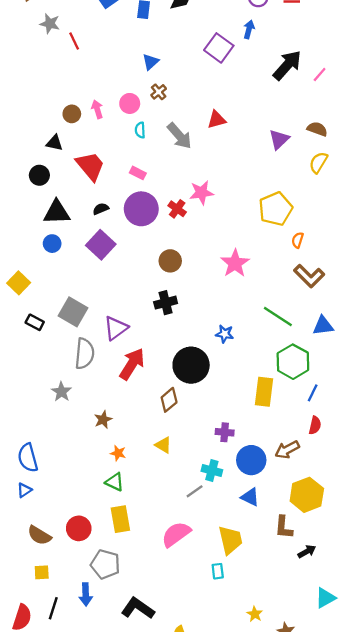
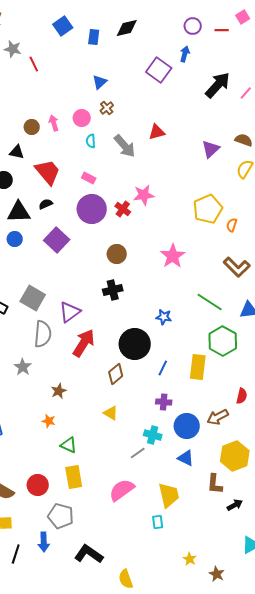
black semicircle: (101, 209) -> (46, 204), moved
orange semicircle: (298, 240) -> (232, 225), moved
blue line: (313, 393) -> (163, 368), moved
orange star: (118, 453) -> (49, 421), moved

